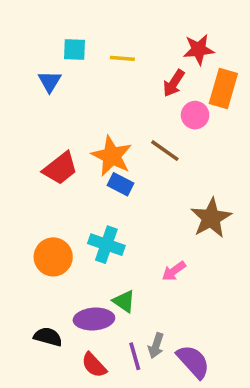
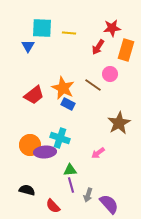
cyan square: (74, 49) -> (42, 28), size x1.5
pink circle: (195, 115) -> (110, 74), moved
green triangle: (124, 301) -> (70, 170), turned -40
purple ellipse: (94, 319) -> (45, 152), moved
purple line: (135, 356) -> (71, 185), moved

